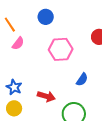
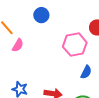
pink hexagon: (61, 49) -> (75, 45), moved

